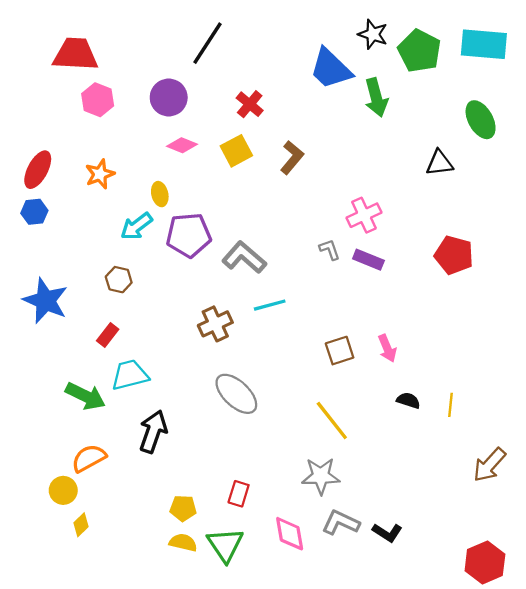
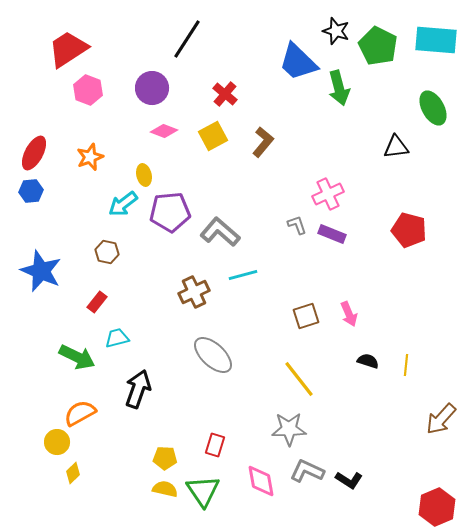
red trapezoid: (75, 54) -> (68, 49), turned -36
cyan trapezoid: (130, 375) -> (117, 338), size x0.7

